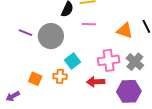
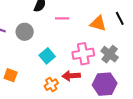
gray circle: (51, 36) -> (25, 32), size x0.7
orange cross: (60, 76) -> (51, 85), moved, turned -32

